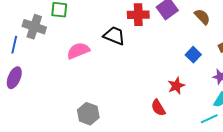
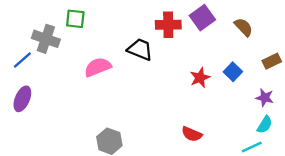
blue line: (14, 45) -> (22, 60), turned 36
red star: (176, 86) -> (200, 78), moved
red semicircle: (158, 108) -> (192, 134), turned -36

